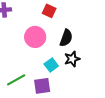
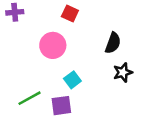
black semicircle: (66, 38) -> (113, 43), moved
black star: (72, 59) -> (123, 72), moved

